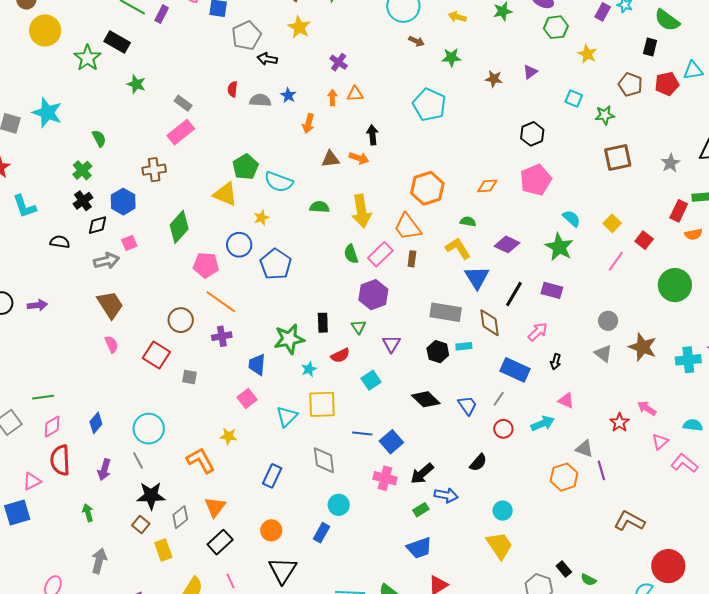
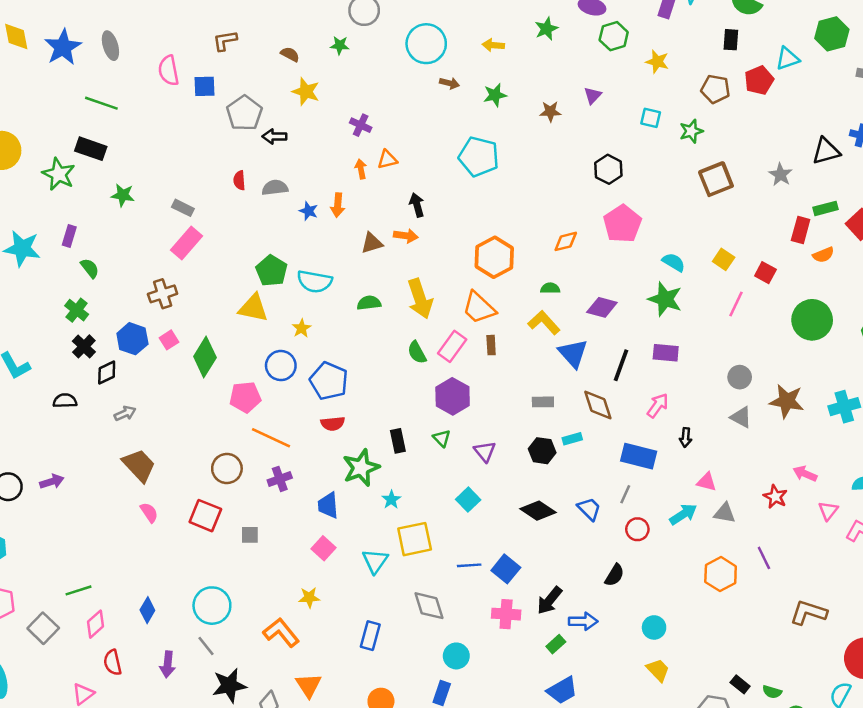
purple rectangle: (162, 14) -> (69, 236), moved
blue star: (288, 95) -> (309, 211), moved
pink square: (129, 243) -> (169, 340), moved
gray arrow: (106, 261) -> (125, 413), size x0.7
gray rectangle: (446, 312) -> (543, 402), size x0.6
red semicircle: (340, 355) -> (333, 424), moved, turned 30
gray triangle: (584, 449) -> (725, 513), moved
red semicircle: (60, 460) -> (113, 662), size x0.7
yellow trapezoid: (499, 545) -> (658, 670), size x0.7

